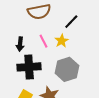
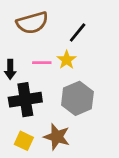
pink line: (43, 41) -> (42, 63), turned -56

